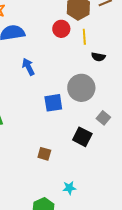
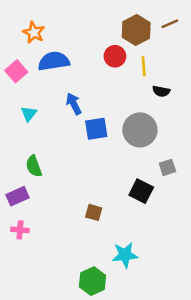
blue square: (53, 103) -> (96, 129), moved
gray square: (103, 118) -> (167, 167), turned 32
cyan star: (69, 188) -> (125, 255), size x1.5

